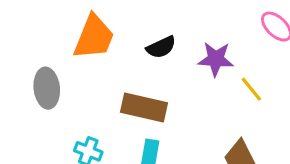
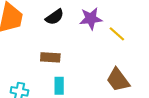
brown rectangle: (144, 107) -> (50, 57), size x0.7

